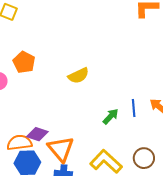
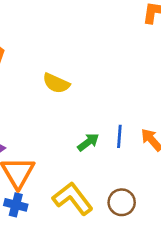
yellow semicircle: (78, 76) -> (56, 83), turned 40

